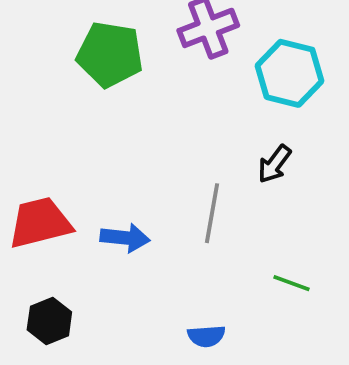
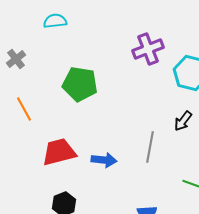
green pentagon: (110, 54) -> (80, 84), moved

